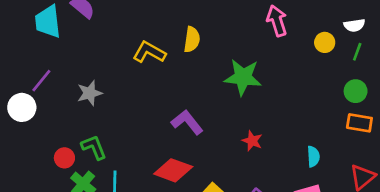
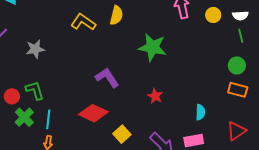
yellow circle: (325, 42) -> (213, 15), moved
green line: (357, 52) -> (241, 36), turned -40

